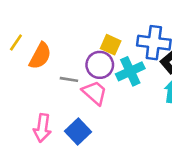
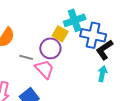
cyan cross: (130, 71) -> (75, 20), moved

